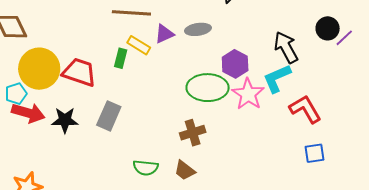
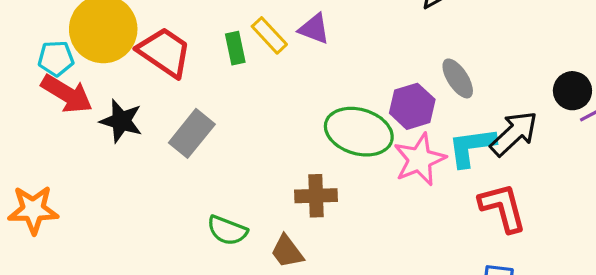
gray ellipse: (198, 29) -> (458, 78), moved, turned 50
purple triangle: (164, 34) -> (314, 29), turned 30
black arrow: (286, 47) -> (514, 134), moved, turned 60
green rectangle: (121, 58) -> (235, 48), turned -42

